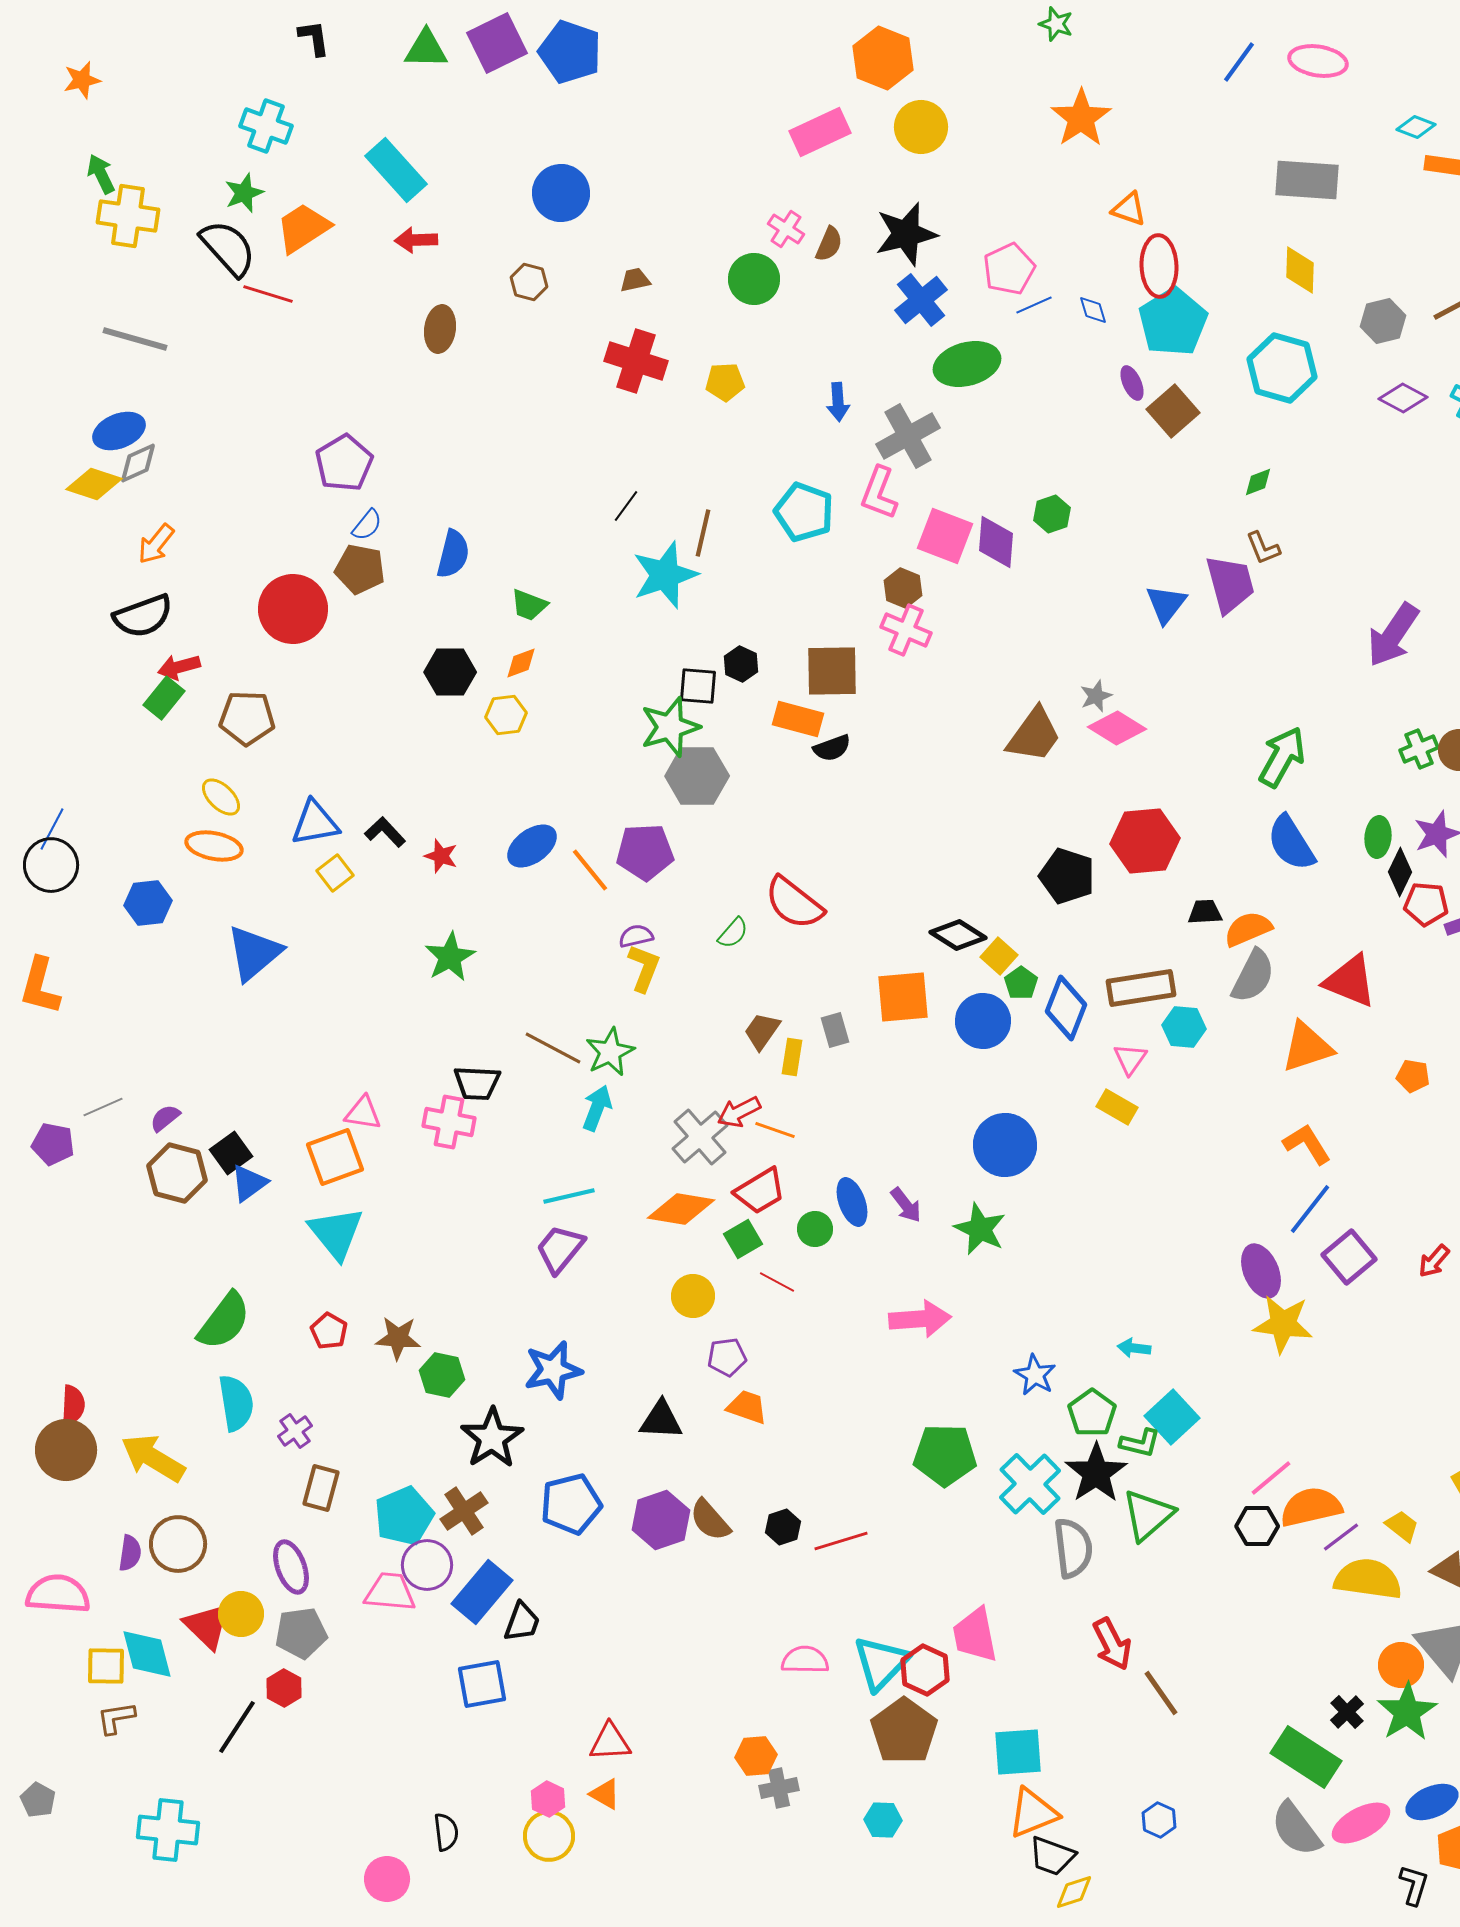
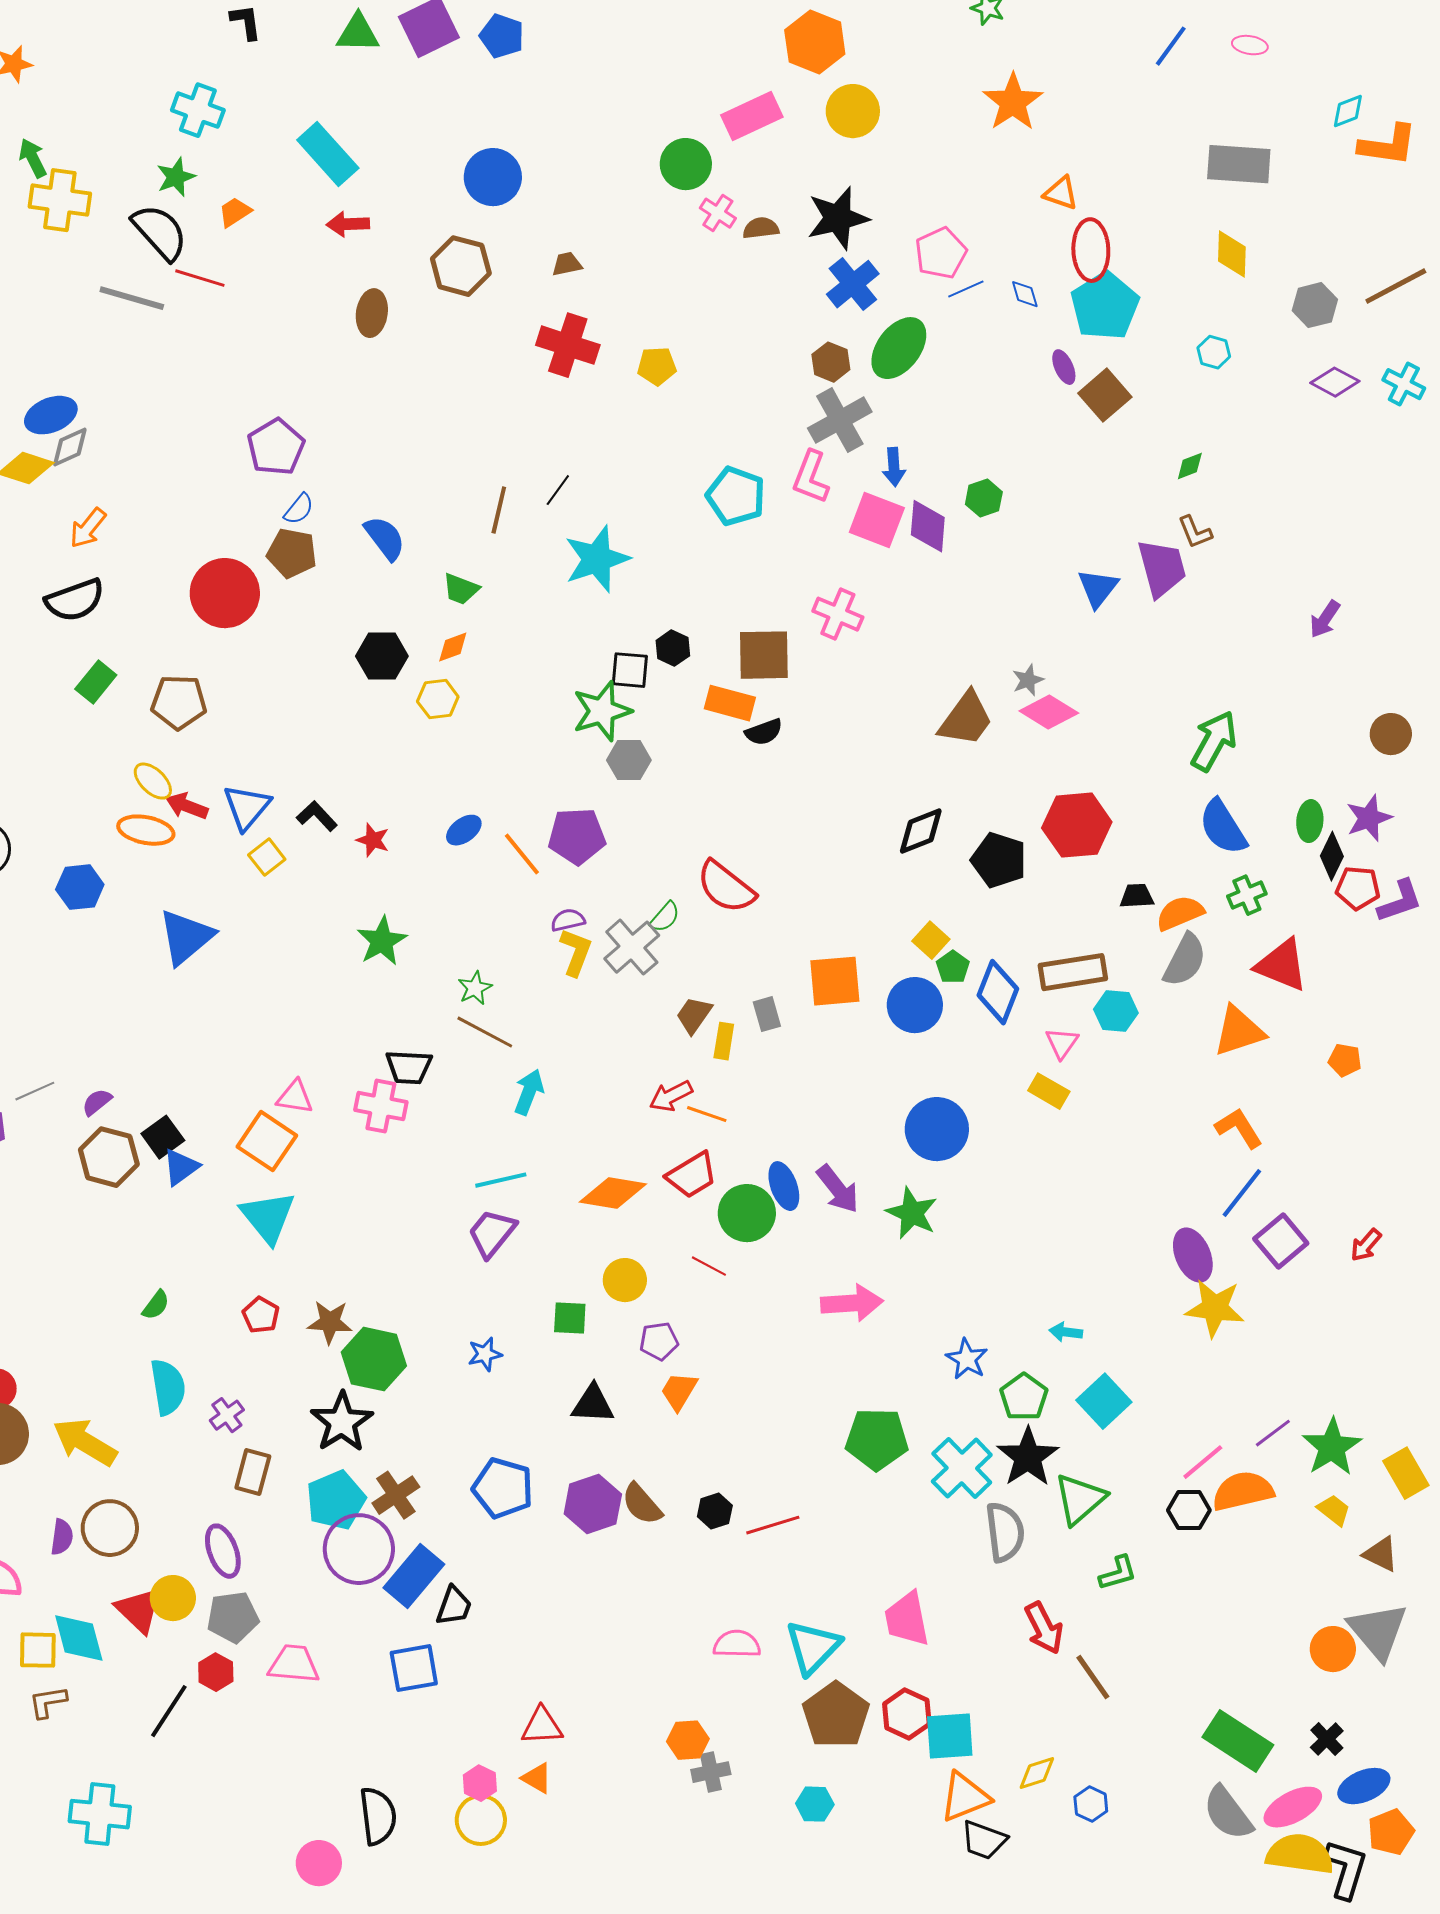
blue pentagon: (570, 52) -> (502, 36), size x0.7
pink ellipse: (1318, 61) -> (1250, 45), size x0.6
cyan diamond: (1416, 127) -> (1348, 111), turned -42
orange trapezoid: (303, 228) -> (235, 212), size x0.6
brown semicircle: (829, 244) -> (761, 228), turned -120
green circle: (754, 279) -> (686, 164), moved
brown hexagon: (529, 282) -> (461, 266), size x1.6
gray line: (135, 339) -> (132, 298), moved
green ellipse: (967, 364) -> (899, 348), turned -38
cyan hexagon: (1282, 368) -> (1214, 352), size x0.5
blue arrow: (838, 402) -> (894, 467), moved
brown line: (703, 533) -> (499, 510), moved
blue semicircle: (453, 554) -> (385, 538), turned -51
brown hexagon: (903, 588) -> (831, 362), moved
purple arrow: (1393, 635) -> (1325, 619), size x0.6
red arrow: (179, 667) -> (187, 806), moved, turned 36
green cross: (1419, 749) -> (1247, 895), moved
gray hexagon: (697, 776) -> (629, 760), size x0.7
blue triangle: (315, 823) -> (247, 807), turned -40
blue ellipse: (532, 846) -> (464, 830), size x0.7
black diamond: (958, 935) -> (921, 831), moved, turned -54
green star: (610, 1052) -> (475, 988), moved, size x0.7
gray cross: (700, 1137) -> (632, 947), moved
orange square: (335, 1157) -> (267, 1141), turned -36
purple arrow: (906, 1205) -> (838, 1189), size x1.4
green circle: (815, 1229) -> (747, 1213), size x1.6
green square: (743, 1239) -> (570, 1318), moved, turned 33
green semicircle: (224, 1321) -> (156, 1305), size x0.5
blue star: (553, 1370) -> (485, 1354), size x0.6
green hexagon: (442, 1375) -> (374, 1359), size x1.4
orange trapezoid: (747, 1407) -> (679, 1391), turned -78
black star: (492, 1438) -> (342, 1422), moved
green L-shape: (1140, 1443) -> (1118, 1573), moved, turned -30
blue pentagon: (571, 1504) -> (503, 1488), turned 30
purple line: (1341, 1537) -> (1273, 1433), moved
purple circle: (427, 1565) -> (359, 1549), size x1.4
yellow semicircle: (1368, 1579) -> (1300, 1854), moved
pink trapezoid: (390, 1592) -> (294, 1664), moved
red hexagon: (925, 1670) -> (907, 1714), moved
black cross: (1347, 1712) -> (1327, 1739), moved
green star: (1407, 1712) -> (1332, 1447), moved
black semicircle: (446, 1832) -> (378, 1816), size x1.5
black L-shape: (1414, 1885) -> (1346, 1869), size x1.5
yellow diamond: (1074, 1892) -> (1037, 1773), moved

